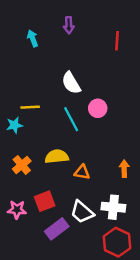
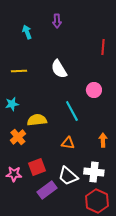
red line: (117, 41) -> (103, 47), moved
yellow line: (30, 107) -> (19, 71), moved
pink circle: (98, 108) -> (94, 90), moved
cyan line: (71, 119) -> (72, 111), moved
yellow semicircle: (57, 157) -> (37, 120), moved

